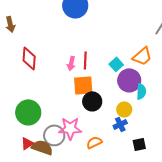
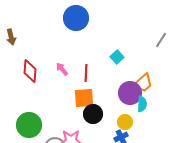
orange trapezoid: (142, 56) -> (143, 83), moved
pink arrow: (71, 63) -> (62, 69), moved, turned 128
cyan square: (116, 64) -> (117, 57), moved

